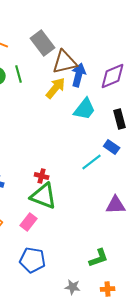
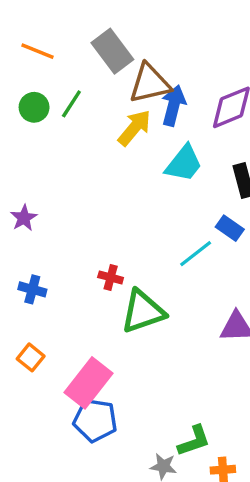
green line: (19, 74) -> (71, 104), turned 48
green triangle: (44, 196) -> (143, 311), moved, turned -40
pink rectangle: (29, 222) -> (88, 383), moved, size x1.6
green L-shape: (99, 258) -> (194, 441), moved

